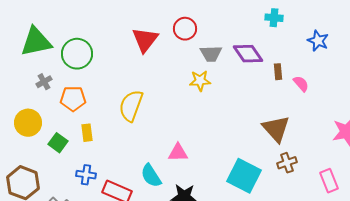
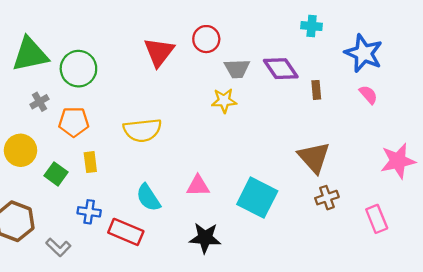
blue star: (318, 41) -> (364, 53), size x1.5
pink semicircle: (301, 84) -> (368, 95), moved
yellow semicircle: (131, 106) -> (142, 130), turned -116
cyan semicircle: (151, 176) -> (148, 198), moved
cyan square: (244, 176) -> (257, 198), moved

